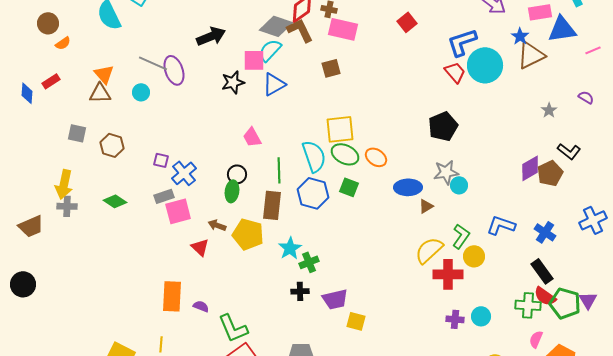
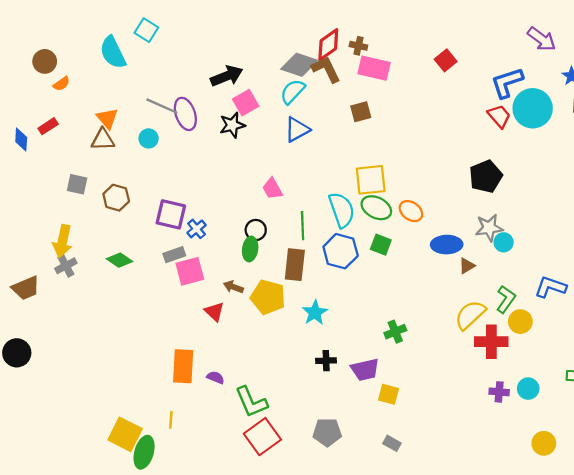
pink square: (254, 60) -> (246, 103), moved, turned -30
black star: (233, 82) -> (232, 125), moved
purple square: (161, 160) -> (171, 214), size x1.8
blue cross: (184, 173) -> (197, 229), size x0.7
gray cross: (67, 206) -> (66, 266), turned -30
green cross: (309, 262) -> (395, 332), moved

